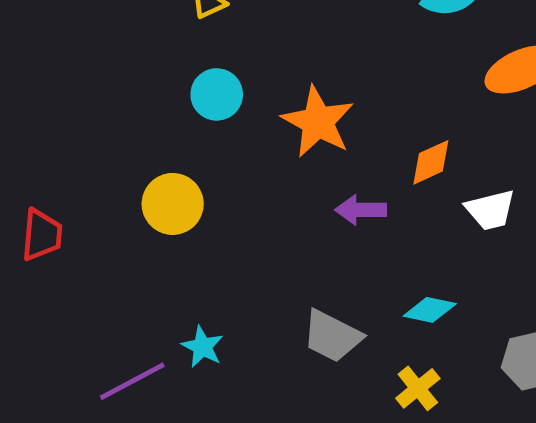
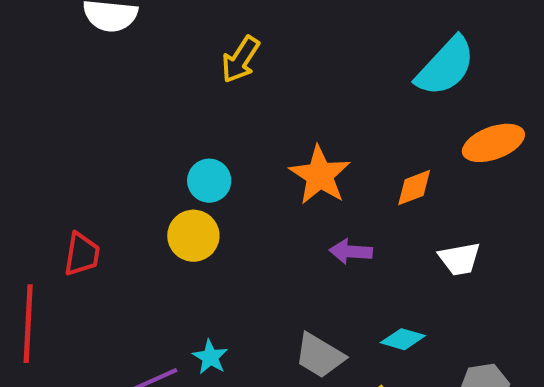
cyan circle: (217, 94) -> (209, 181), moved
orange diamond: (431, 162) -> (414, 188), moved

